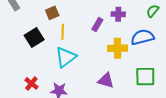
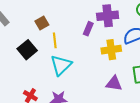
purple cross: (118, 14) -> (108, 16), size x1.5
purple triangle: (106, 80) -> (114, 84), moved

